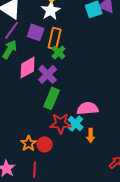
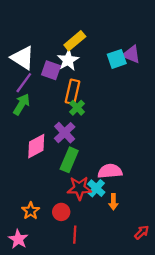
purple square: (36, 32) -> (51, 70), moved
pink diamond: (28, 67) -> (36, 146), moved
orange star: (29, 143) -> (31, 211), moved
red line: (35, 169) -> (75, 235), moved

